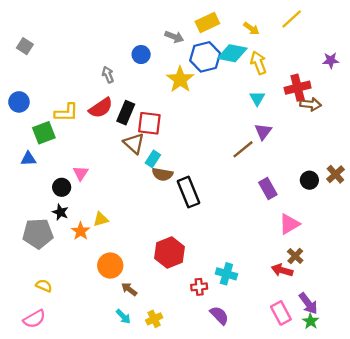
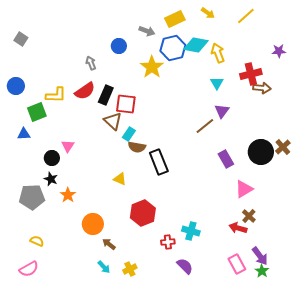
yellow arrow: (251, 28) -> (208, 13), moved
black circle: (309, 180) -> (261, 152), size x1.6
yellow triangle: (101, 219) -> (120, 179), moved, turned 40

